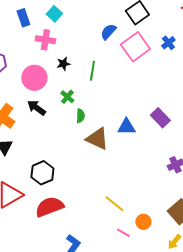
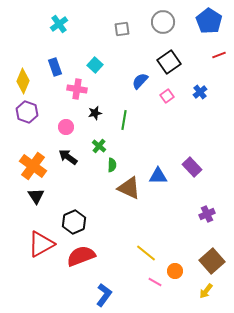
cyan square: (54, 14) -> (95, 65), moved
pink square: (135, 47) -> (167, 96), size x0.5
pink circle: (34, 78) -> (66, 127), size x0.6

